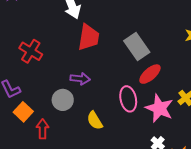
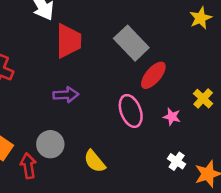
gray circle: (63, 100) -> (50, 144), moved
pink star: (159, 108) -> (172, 117), size x0.5
yellow semicircle: (95, 120) -> (95, 161), moved

